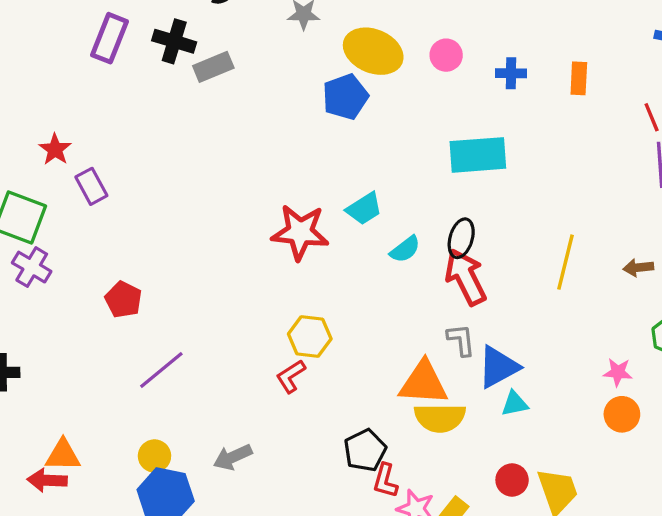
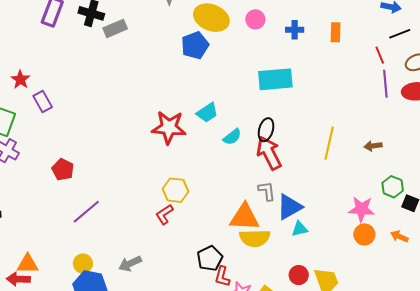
pink star: (618, 372) -> (362, 209), size x1.5

